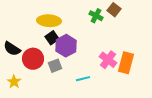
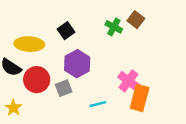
yellow ellipse: (49, 21) -> (29, 44), moved
black square: (52, 38) -> (66, 31), moved
orange rectangle: (126, 63) -> (140, 98), moved

